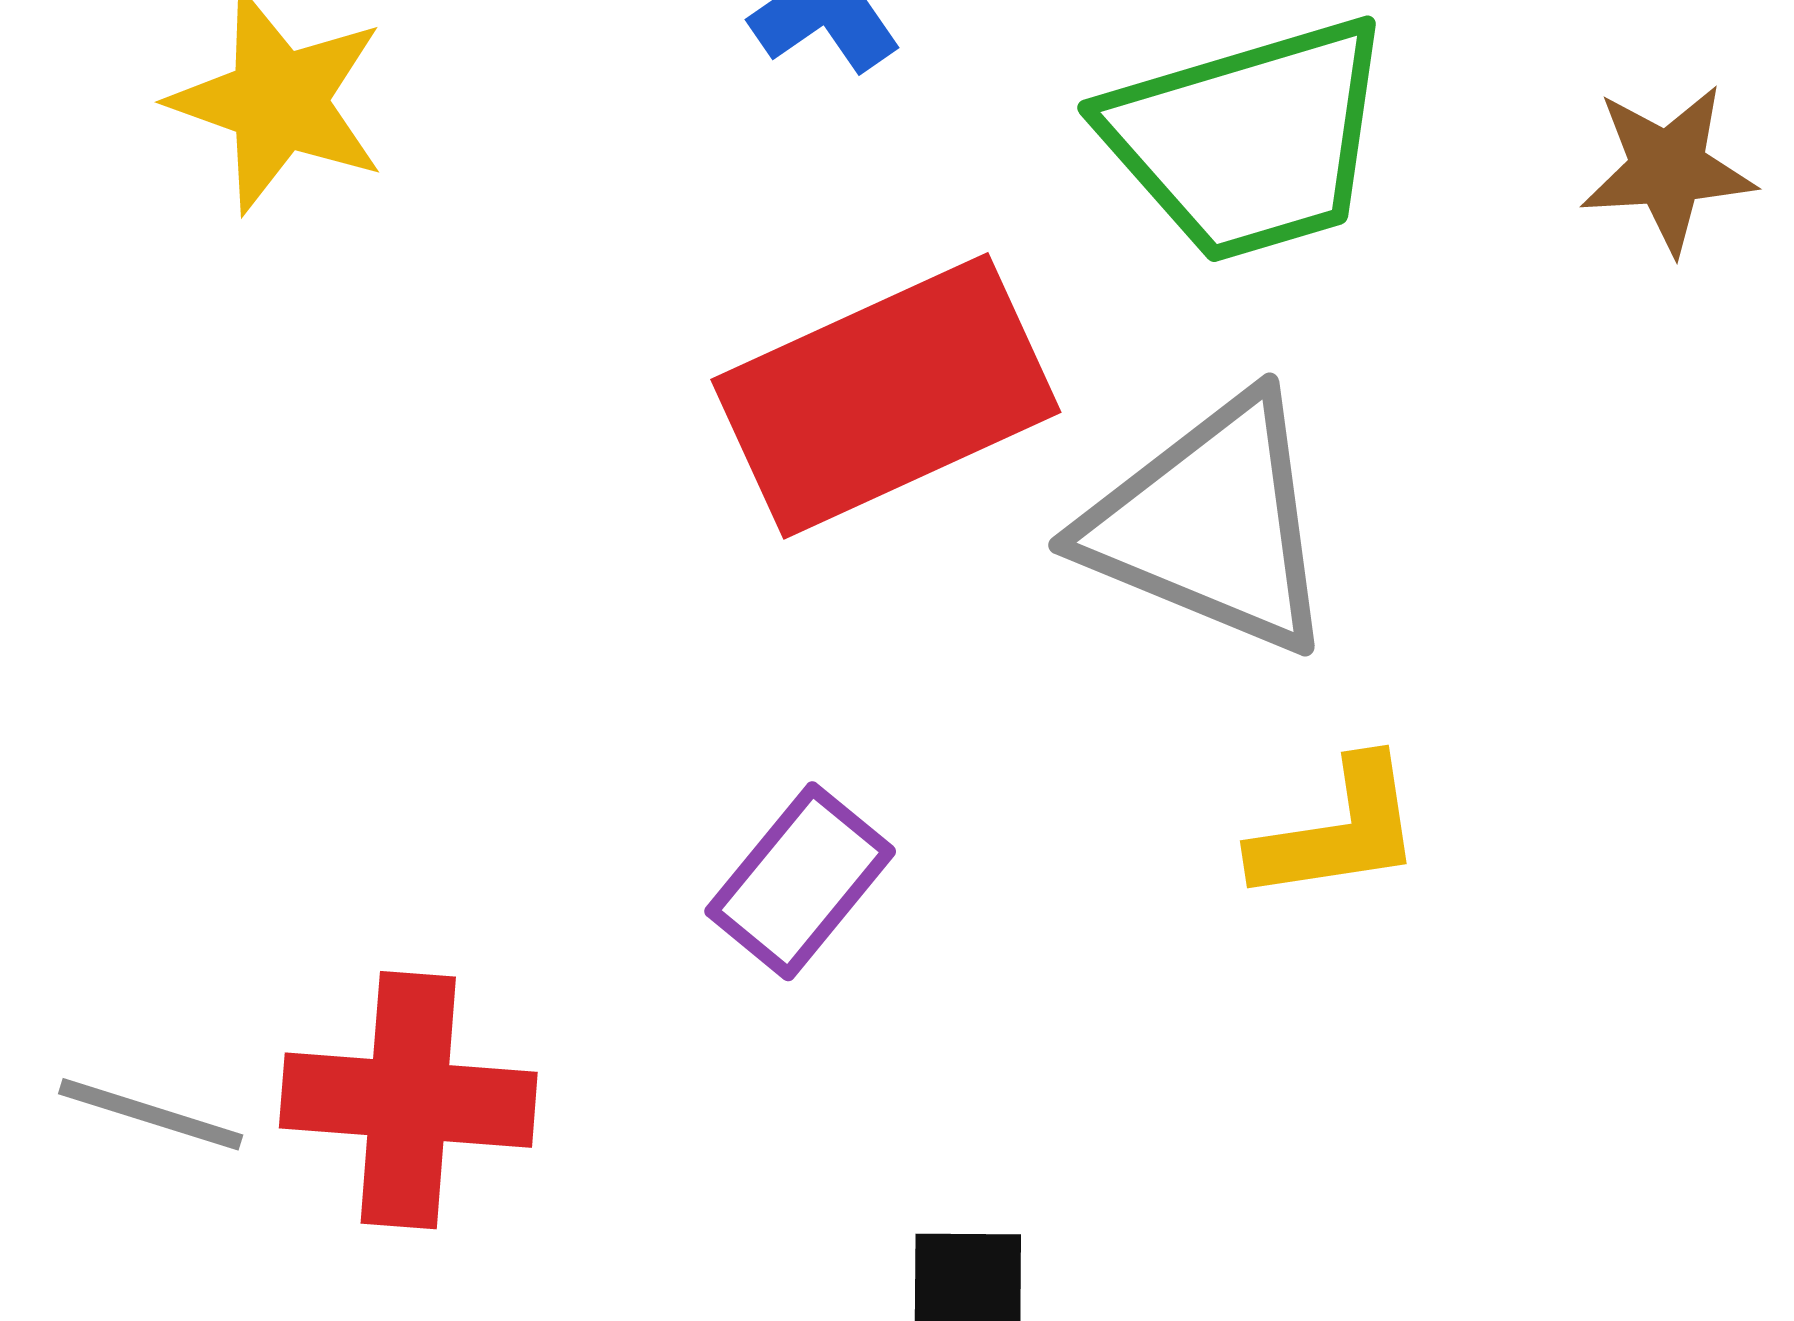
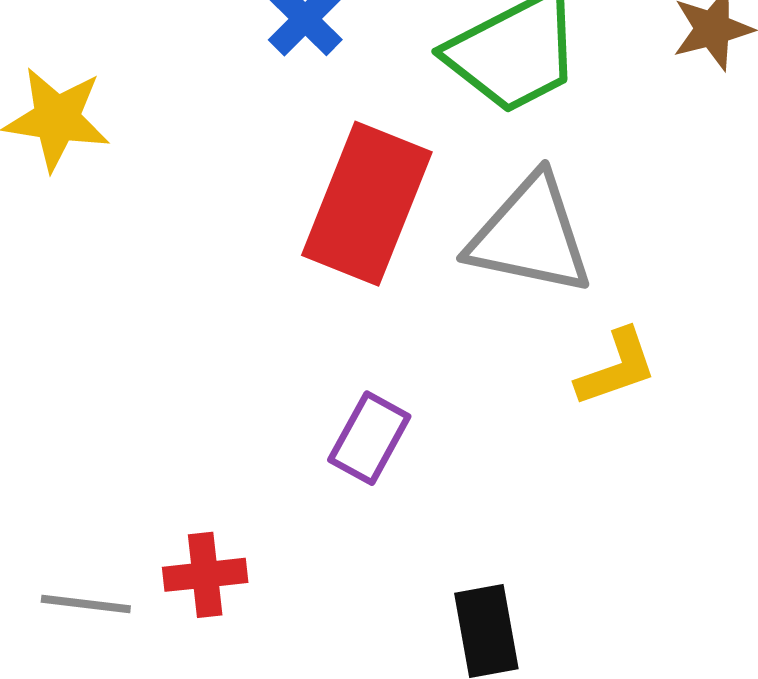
red rectangle: (886, 396) -> (367, 204), turned -33
red cross: (408, 1100) -> (205, 575), size x0.7

